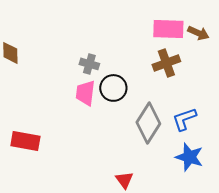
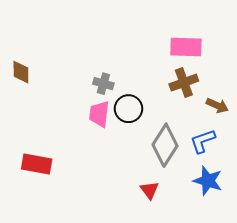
brown arrow: (198, 33) -> (217, 106), moved
red triangle: (124, 180) -> (149, 190), moved

